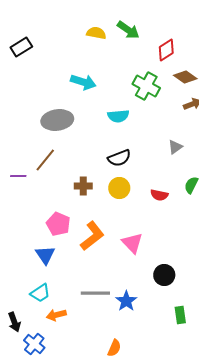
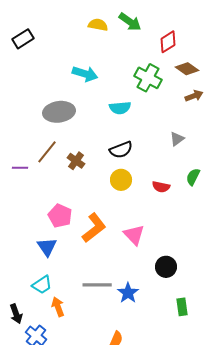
brown cross: (83, 186) -> (76, 161), moved, turned 36
orange arrow: (56, 315) -> (58, 307), turned 84

